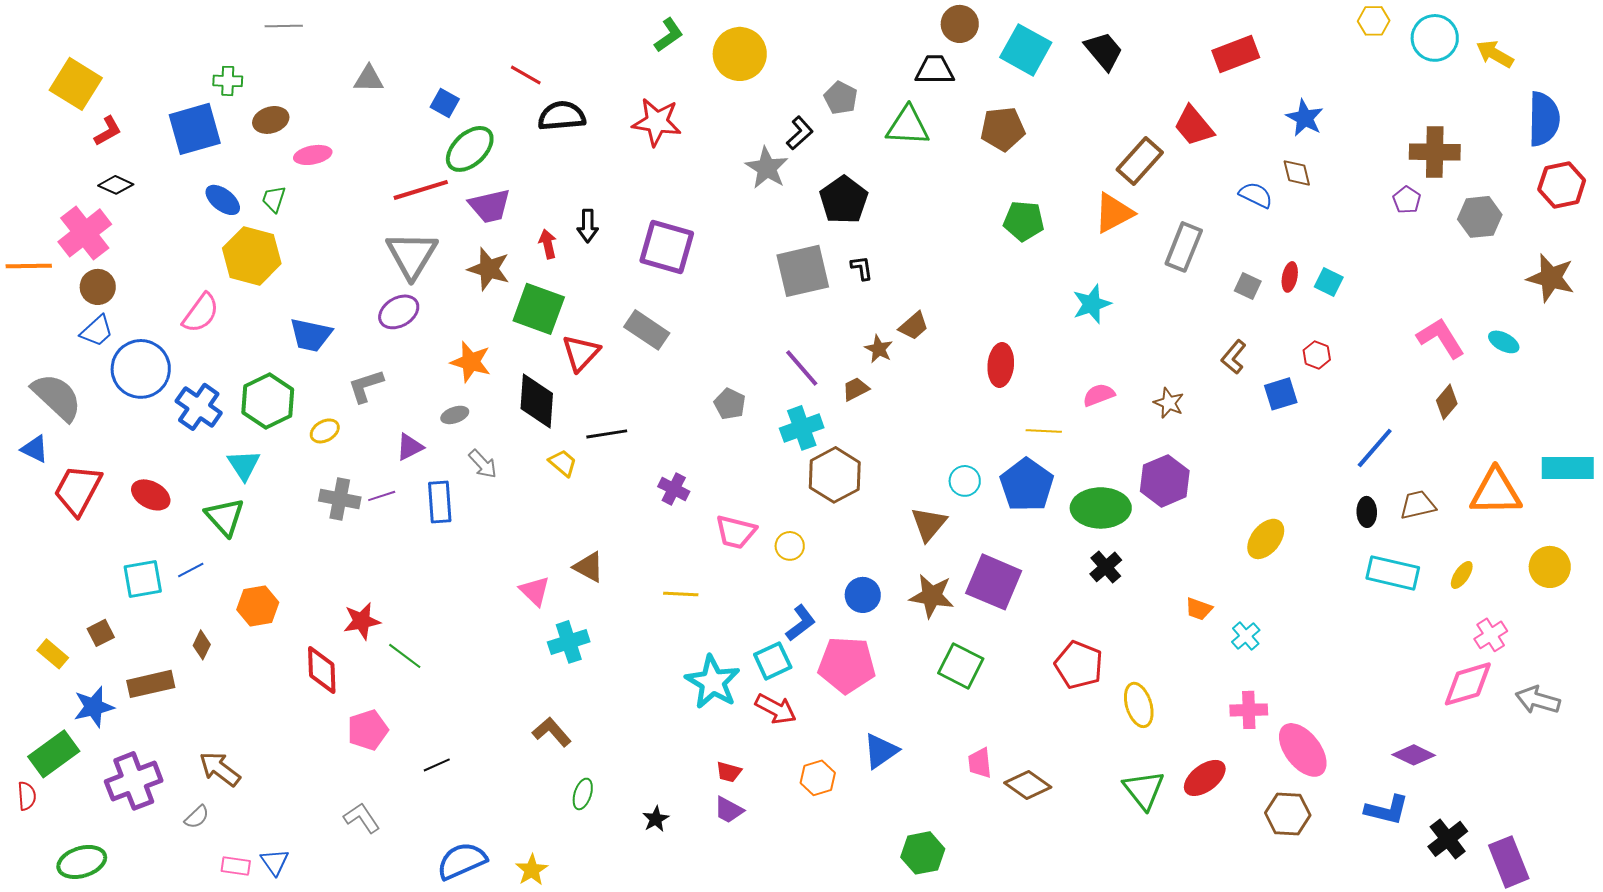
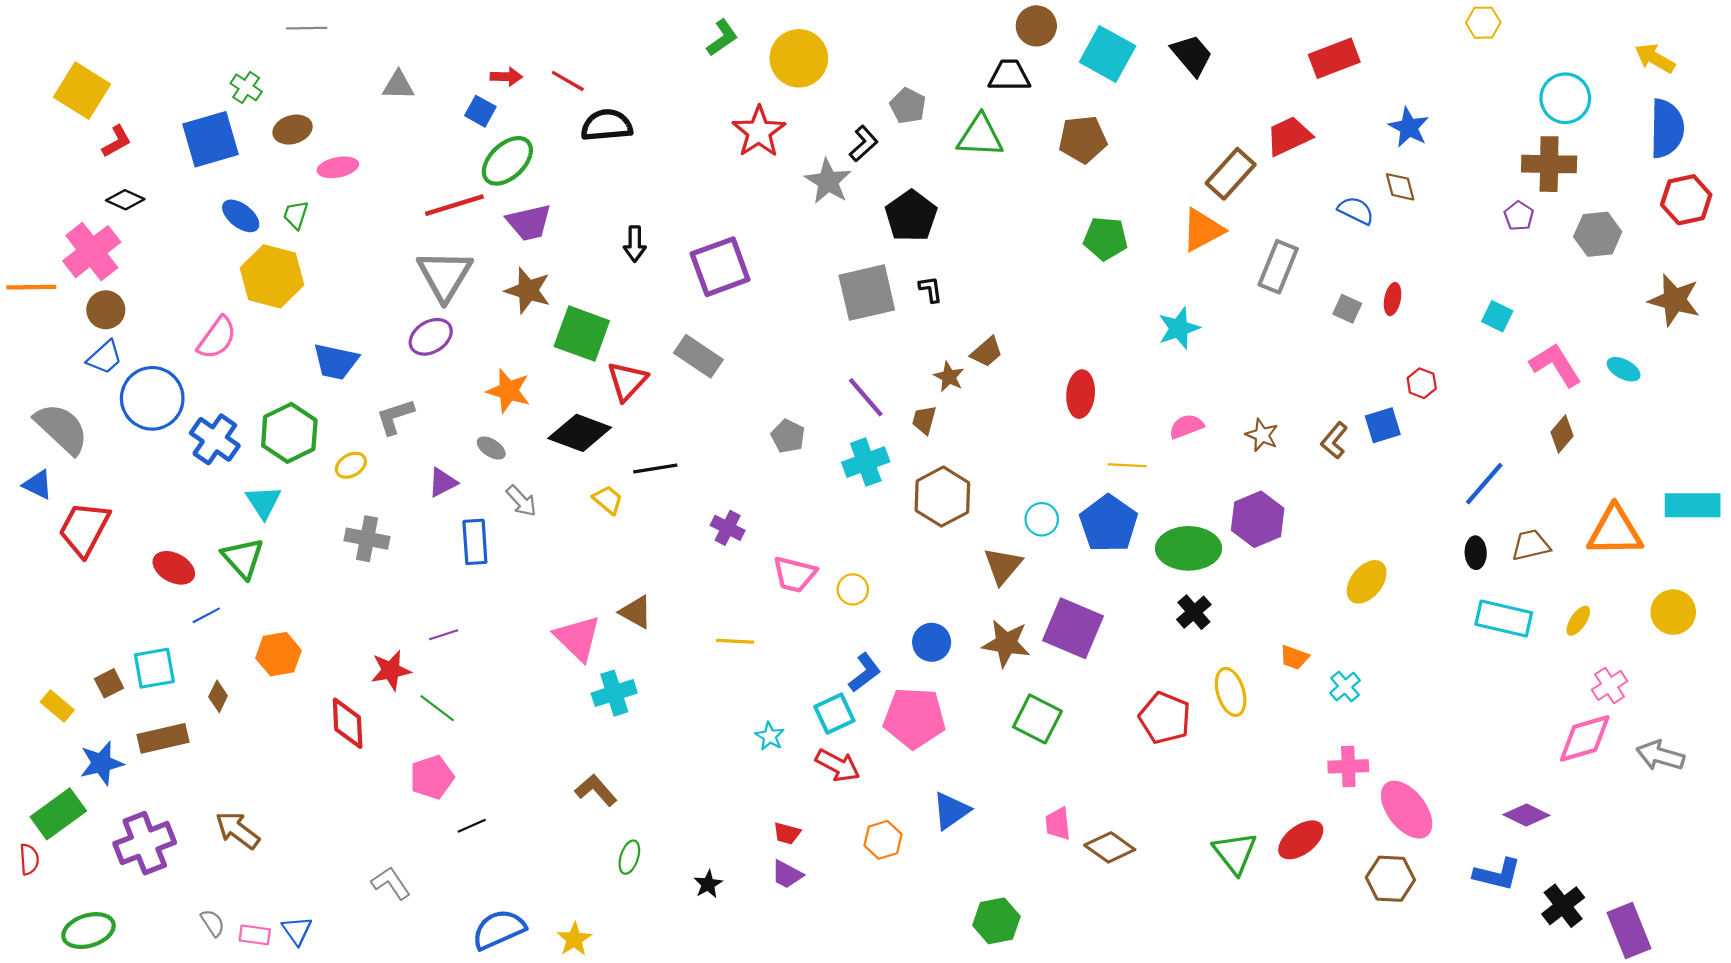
cyan circle: (1435, 38) -> (1565, 98), moved
yellow arrow: (1495, 54) -> (1655, 58), moved
green cross: (228, 81) -> (246, 87), turned 32
red star: (657, 122) -> (759, 132), moved, turned 30
red trapezoid: (1194, 126) -> (1289, 136), turned 105
red arrow: (548, 244) -> (506, 77), moved, turned 104
purple square: (667, 247) -> (720, 267), turned -36
cyan square: (1329, 282) -> (1497, 316), moved
brown L-shape: (1234, 357) -> (1334, 440), moved
brown trapezoid: (856, 389) -> (924, 420), turned -48
black diamond: (537, 401) -> (580, 433), turned -74
gray ellipse: (455, 415) -> (491, 448), turned 52
brown hexagon: (835, 475) -> (942, 497), moved
red ellipse: (151, 495) -> (174, 568), moved
purple line: (382, 496) -> (444, 635), moved
cyan square: (143, 579) -> (154, 668), moved
pink triangle: (535, 591) -> (578, 638), size x1.4
cyan star: (713, 682) -> (770, 736), size x0.5
yellow ellipse: (1139, 705) -> (1231, 692), moved
pink pentagon: (368, 730) -> (432, 777), moved
gray semicircle: (197, 817) -> (213, 923), moved, turned -80

